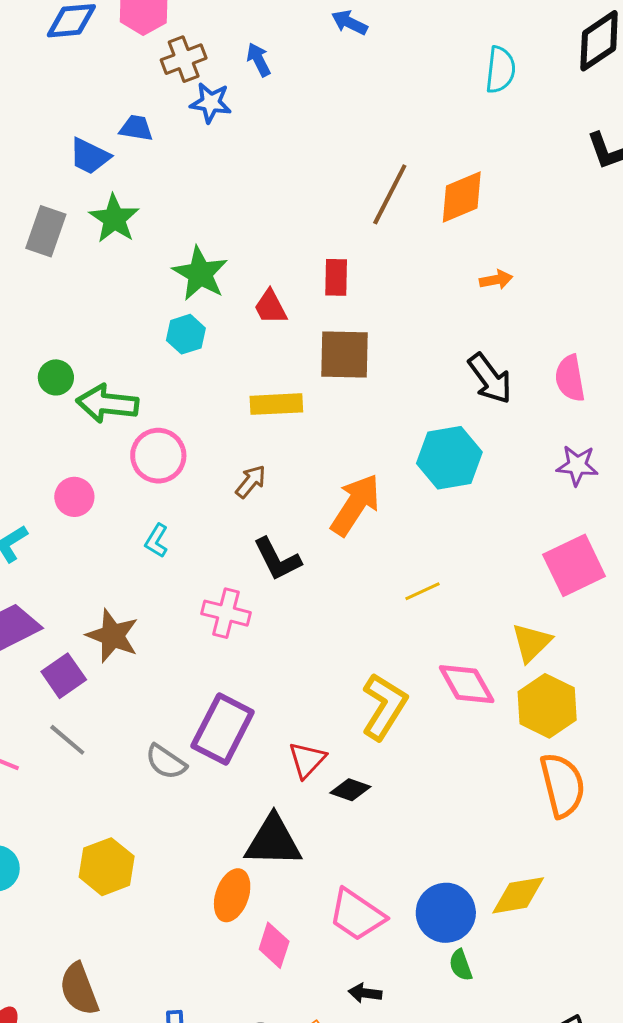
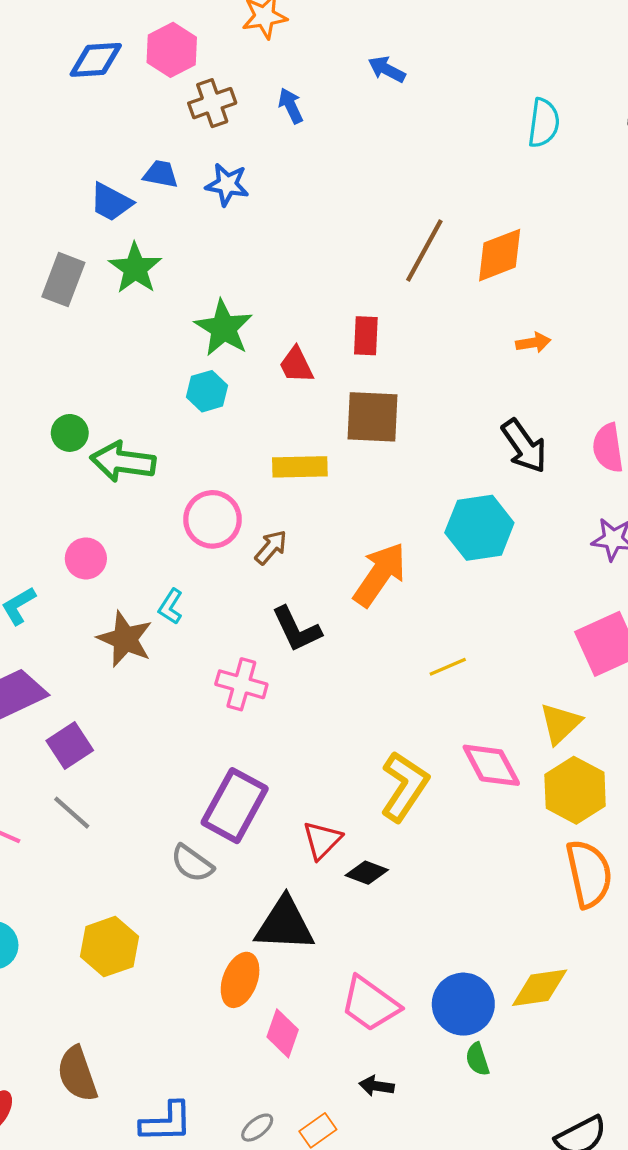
blue star: (211, 103) -> (227, 185), moved
pink circle: (158, 456) -> (212, 519), moved
brown star: (113, 636) -> (125, 639), moved
gray semicircle: (166, 762) -> (192, 863), moved

